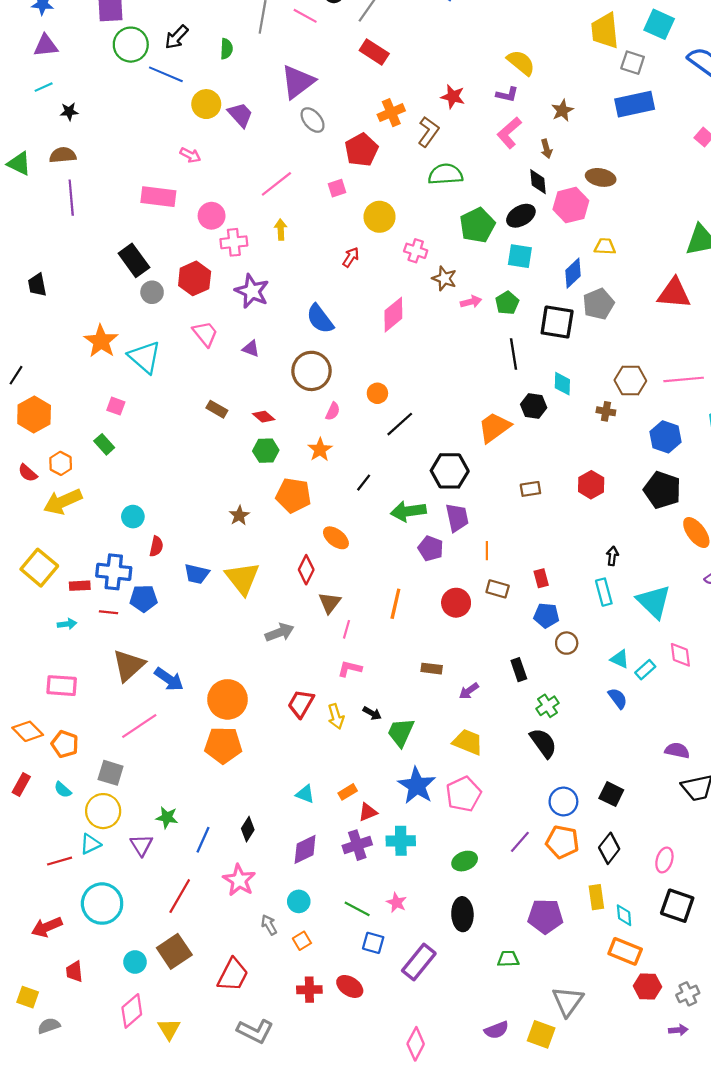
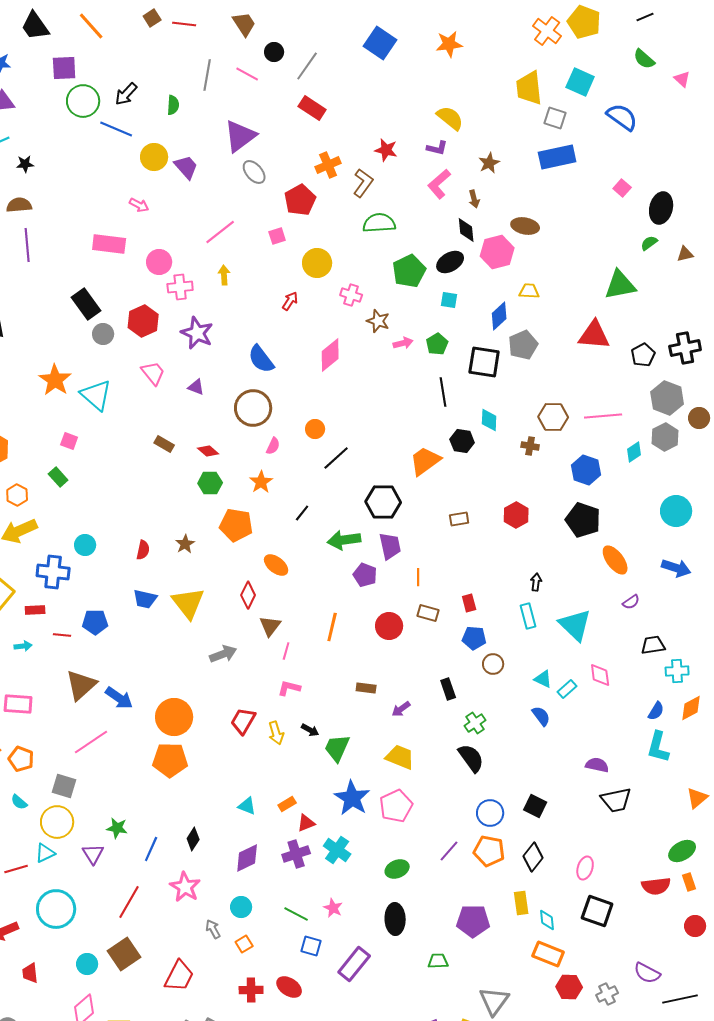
cyan square: (520, 256) -> (449, 300), size x0.7
red semicircle: (156, 546) -> (143, 550), moved
blue cross: (114, 572) -> (53, 572), moved
cyan cross: (401, 841) -> (337, 850), turned 36

